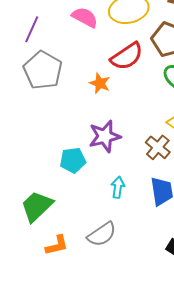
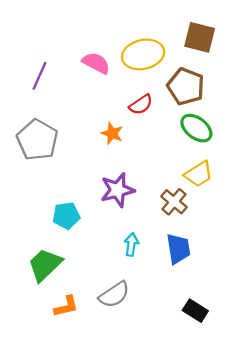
red semicircle: (127, 56) -> (141, 105), size x0.7
gray pentagon: (43, 70) -> (37, 140), moved
cyan pentagon: (73, 160) -> (66, 216), moved

